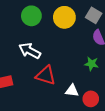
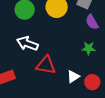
white triangle: (72, 91) -> (73, 77), turned -32

